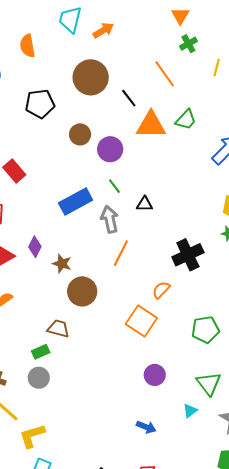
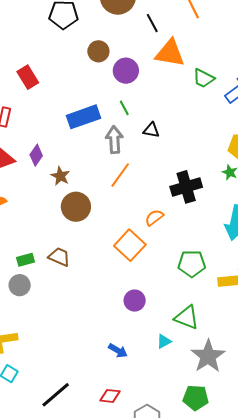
green trapezoid: (186, 120) -> (204, 78), moved, turned 65
brown trapezoid: (58, 329) -> (59, 257), moved
green triangle: (209, 384) -> (187, 318), turned -40

